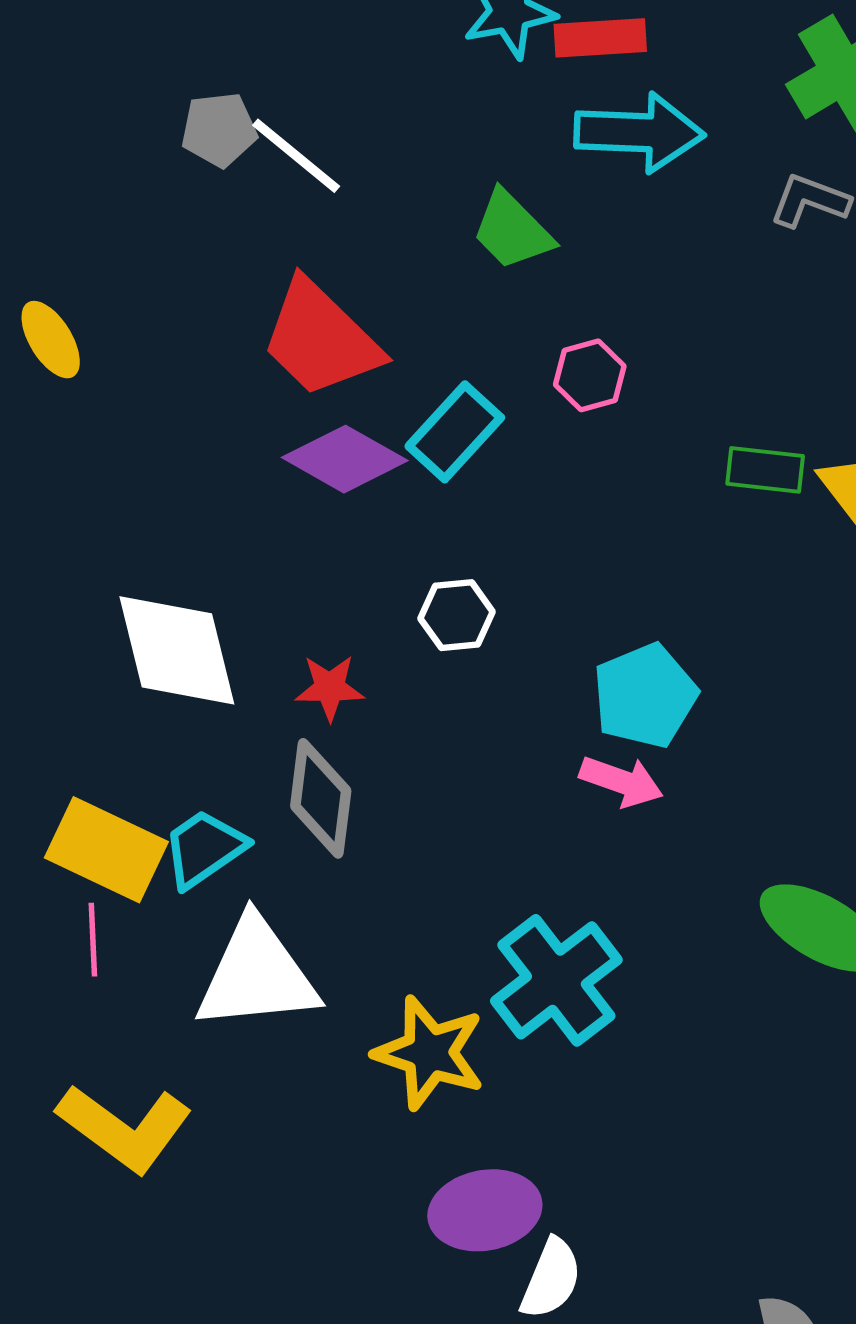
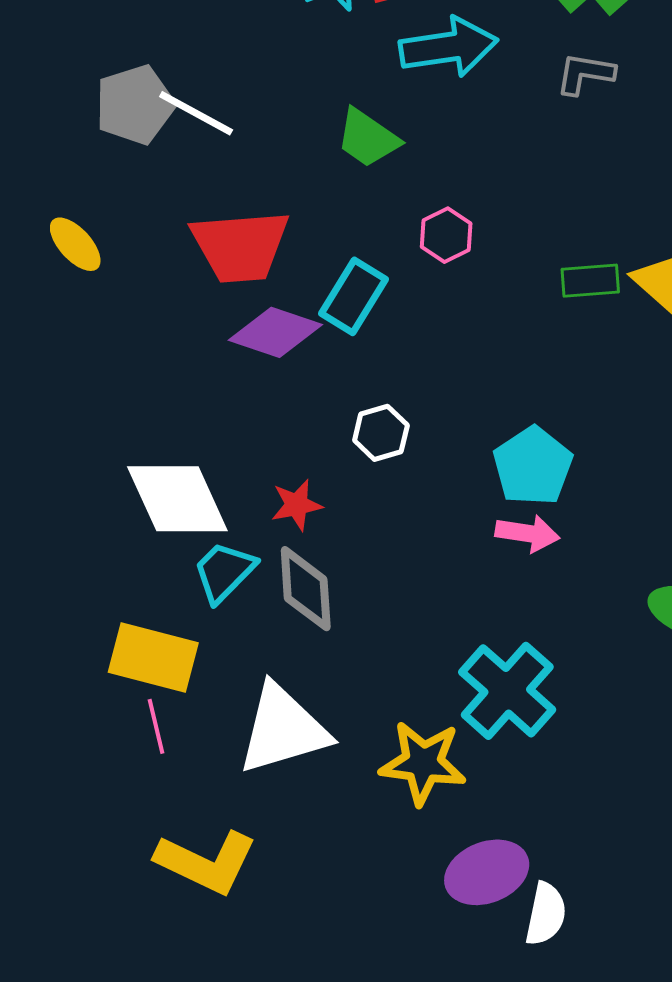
gray pentagon: (219, 130) -> (135, 105), size x1.4
red trapezoid: (321, 339) -> (240, 246), turned -38
yellow ellipse: (51, 340) -> (75, 244), moved
cyan trapezoid: (204, 849) -> (224, 572), moved

